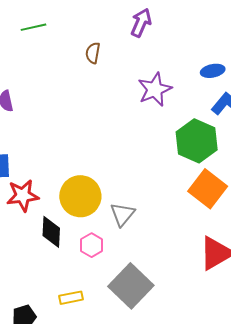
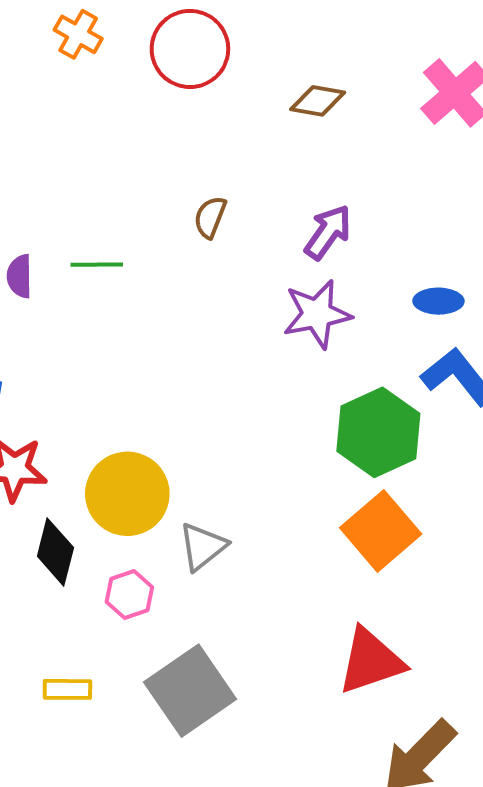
purple arrow: (141, 23) -> (328, 232), moved
green line: (34, 27) -> (97, 265), moved

